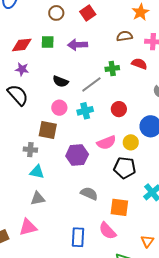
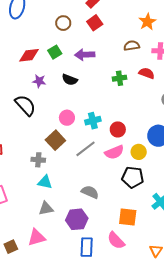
green square: (48, 42) -> (55, 52), turned -32
purple star: (22, 69) -> (39, 81), moved
black semicircle: (60, 82) -> (70, 80), moved
gray line: (91, 84) -> (85, 149), moved
red circle: (119, 109) -> (118, 129), moved
brown square: (48, 130) -> (55, 140), turned 36
purple hexagon: (77, 155) -> (77, 219), moved
gray semicircle: (89, 193) -> (90, 192), moved

